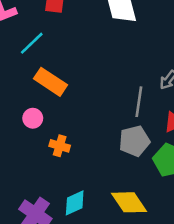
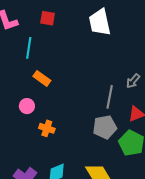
cyan line: (32, 43) -> (29, 48), turned -40
orange rectangle: (50, 82) -> (42, 78), size x0.7

